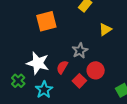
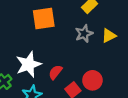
gray star: (80, 51) -> (84, 34), moved
white star: (38, 63) -> (29, 64), turned 30

